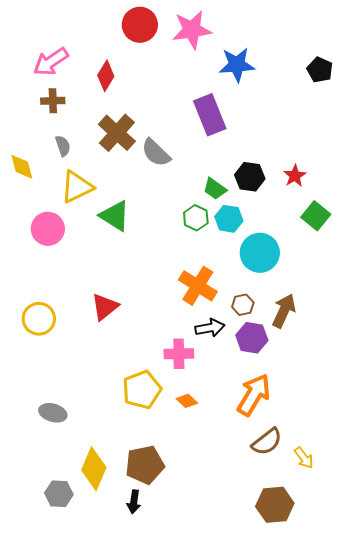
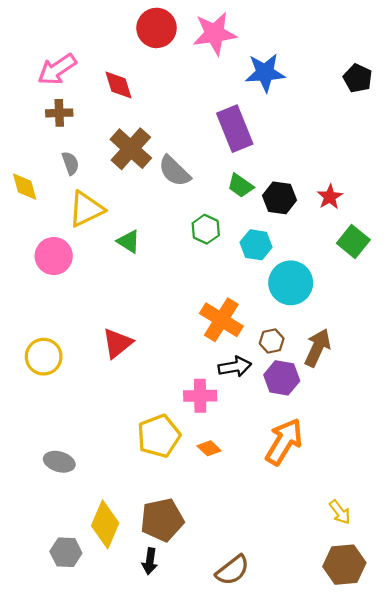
red diamond: (106, 76) -> (119, 85), turned -48
green trapezoid: (215, 189) -> (240, 186), moved
green triangle: (115, 216) -> (129, 241), size x0.7
green hexagon: (196, 218) -> (206, 229), moved
brown semicircle: (267, 442) -> (233, 570), moved
brown hexagon: (275, 505) -> (344, 565), moved

